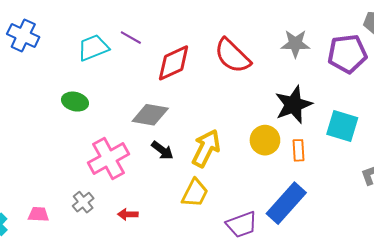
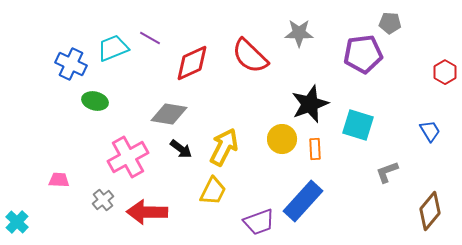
blue cross: (23, 36) -> (71, 64), moved
gray star: (295, 44) -> (299, 33), moved
pink trapezoid: (38, 214) -> (59, 180), moved
red arrow: (128, 214) -> (147, 212), size x2.0

